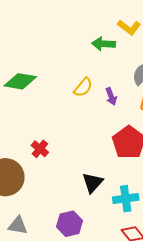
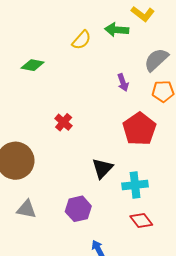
green diamond: (20, 81) -> (33, 65), size x0.7
yellow semicircle: (83, 87) -> (81, 40), moved
red cross: (40, 149) -> (64, 122), moved

